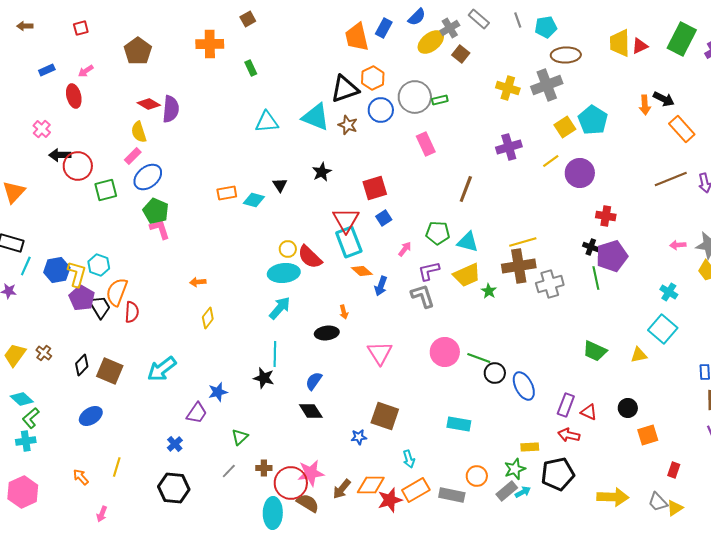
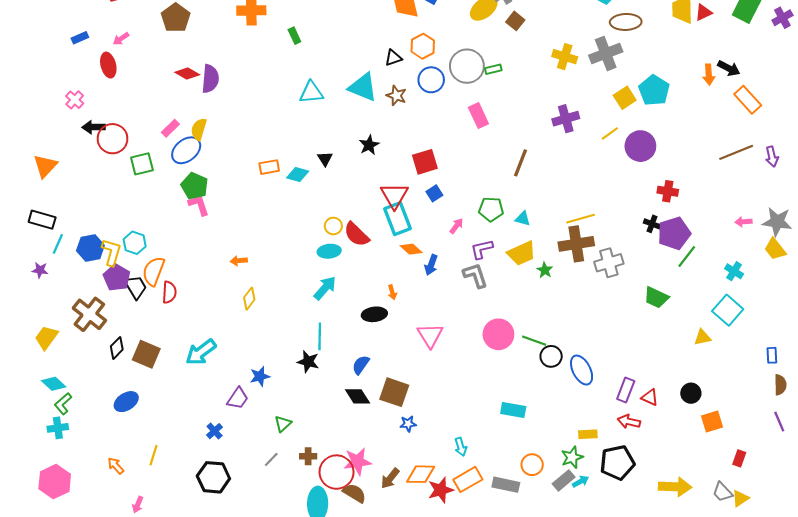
black triangle: (345, 89) -> (393, 58), size x0.6
yellow semicircle: (139, 132) -> (199, 129), moved, turned 35
cyan triangle: (468, 242) -> (523, 219), size x0.7
cyan ellipse: (284, 273) -> (329, 251), size x0.7
green line: (596, 278) -> (687, 256), moved, turned 50
green trapezoid: (595, 351) -> (656, 297), moved
brown cross: (44, 353) -> (89, 314), moved, size x2.0
brown square: (385, 416) -> (394, 392), moved

